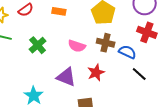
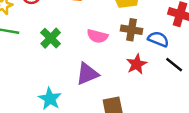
red star: (96, 73) -> (137, 64), moved
purple triangle: (66, 77) -> (87, 74), turned -40

